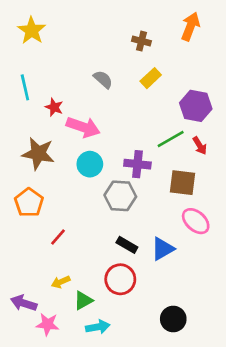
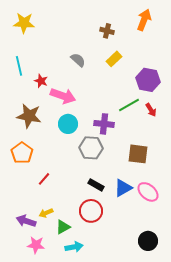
yellow star: (32, 30) -> (24, 23), turned -30
brown square: (182, 183) -> (138, 154), moved
pink ellipse: (196, 221) -> (148, 192), moved
purple arrow: (24, 303) -> (26, 221), moved
black circle: (173, 319) -> (148, 241), moved

